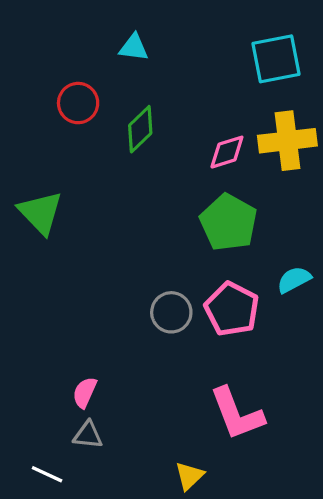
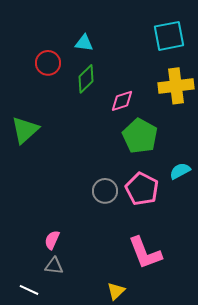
cyan triangle: (134, 47) -> (84, 43), moved
pink diamond: (227, 152) -> (122, 101), moved
green triangle: (40, 213) -> (25, 130), turned 32

